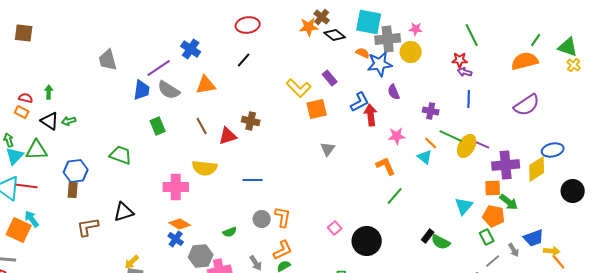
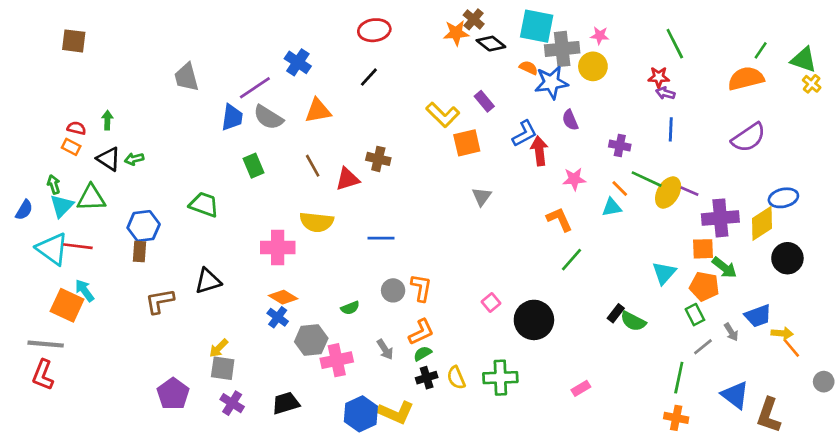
cyan triangle: (425, 157) -> (612, 207), turned -49
black circle: (573, 191) -> (787, 258), moved

